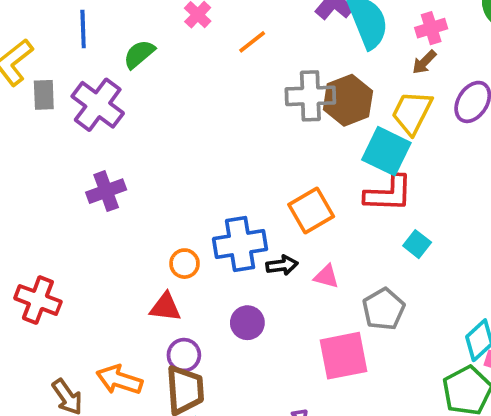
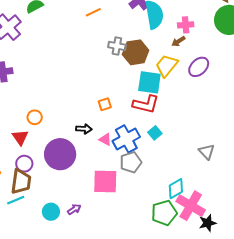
gray cross: (310, 96) -> (117, 46), size x0.7
cyan square: (386, 151) -> (149, 82), turned -30
orange square: (311, 211) -> (105, 104), size x0.6
blue cross: (240, 244) -> (126, 139), moved, turned -32
red triangle: (165, 307) -> (20, 137), turned 36
purple circle: (247, 323) -> (60, 154), size x1.8

